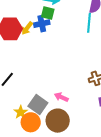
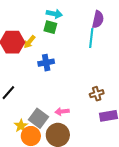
blue cross: (42, 24) -> (46, 63), moved
pink arrow: (61, 97) -> (62, 111), turned -32

